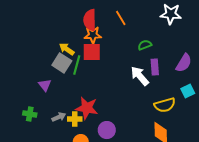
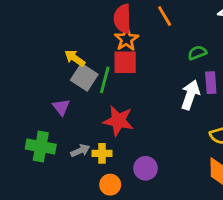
orange star: (93, 35) -> (126, 39), turned -30
yellow arrow: (67, 49) -> (75, 58), moved
white arrow: (140, 76) -> (190, 95), turned 60
red star: (87, 108) -> (118, 121), moved
green cross: (30, 114) -> (41, 147), size x1.5

